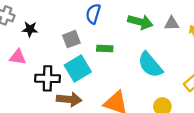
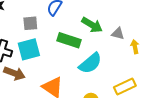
green rectangle: (105, 49) -> (69, 40), moved, size x1.6
cyan semicircle: (150, 65) -> (90, 63), turned -105

